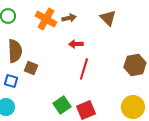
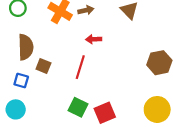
red line: (84, 69) -> (80, 67), moved
green square: (62, 105) -> (78, 107), turned -30

